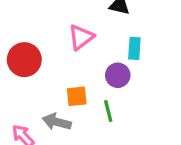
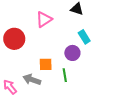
pink triangle: (81, 37) -> (44, 19), moved
cyan rectangle: (134, 48) -> (84, 37), turned -40

